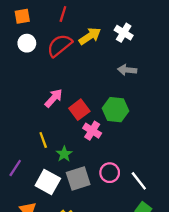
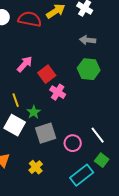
red semicircle: (59, 45) -> (30, 19), turned 50
green hexagon: (115, 110) -> (89, 69), moved
pink circle: (110, 173) -> (73, 143), moved
white square: (48, 182) -> (15, 125), moved

